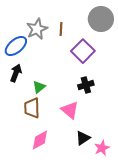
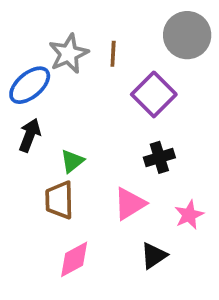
pink triangle: (70, 110) -> (130, 204), turned 48
pink star: (102, 148) -> (189, 215), moved

